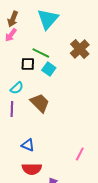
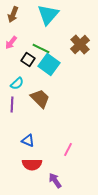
pink arrow: (11, 35) -> (11, 43), moved
black square: (28, 64) -> (28, 60), turned 32
cyan square: (49, 69) -> (49, 65), size x1.5
pink line: (80, 154) -> (68, 150), moved

